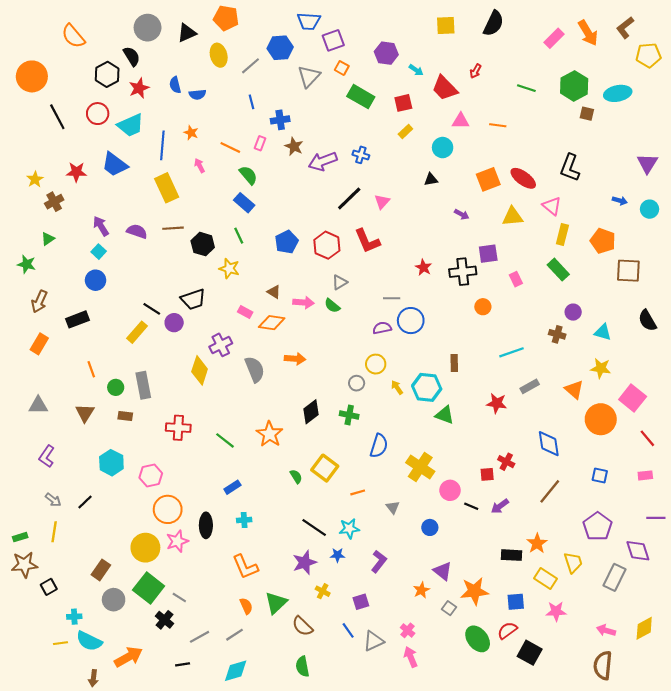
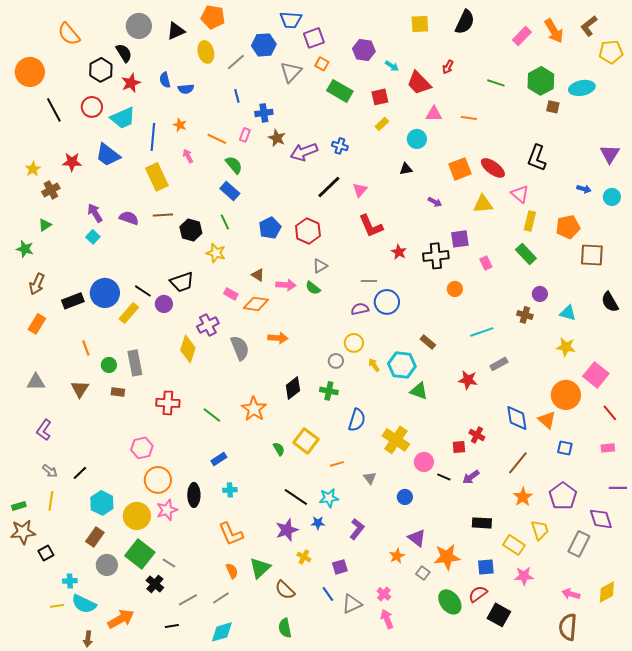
red L-shape: (367, 241) -> (371, 226), moved
orange pentagon: (603, 241) -> (568, 227), turned -30
blue circle: (96, 280) -> (105, 293), moved, size x1.5
brown rectangle: (454, 363) -> (428, 342), turned -49
orange triangle: (574, 390) -> (547, 420), moved
cyan hexagon: (111, 463) -> (102, 503), moved
orange star: (537, 543) -> (523, 497), moved

